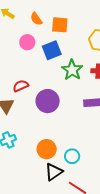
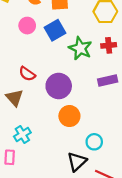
red semicircle: (21, 86) -> (27, 74), turned -112
orange circle: (47, 149) -> (69, 116), moved

